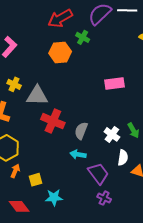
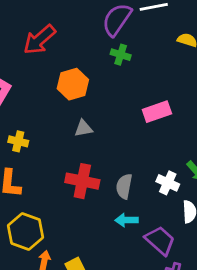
red arrow: (60, 18) -> (39, 40), moved
green cross: (83, 37) -> (121, 55), moved
gray triangle: (37, 96) -> (84, 128), moved, size x0.6

